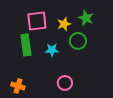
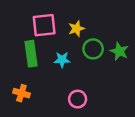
green star: (86, 18) -> (119, 51), moved
orange cross: (18, 86) -> (21, 93), moved

